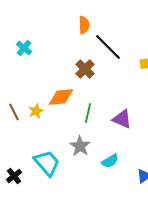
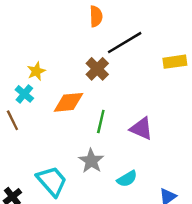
black line: (108, 47) -> (125, 43), turned -76
cyan cross: (24, 48) -> (24, 94), moved
yellow star: (36, 111) -> (36, 71), moved

